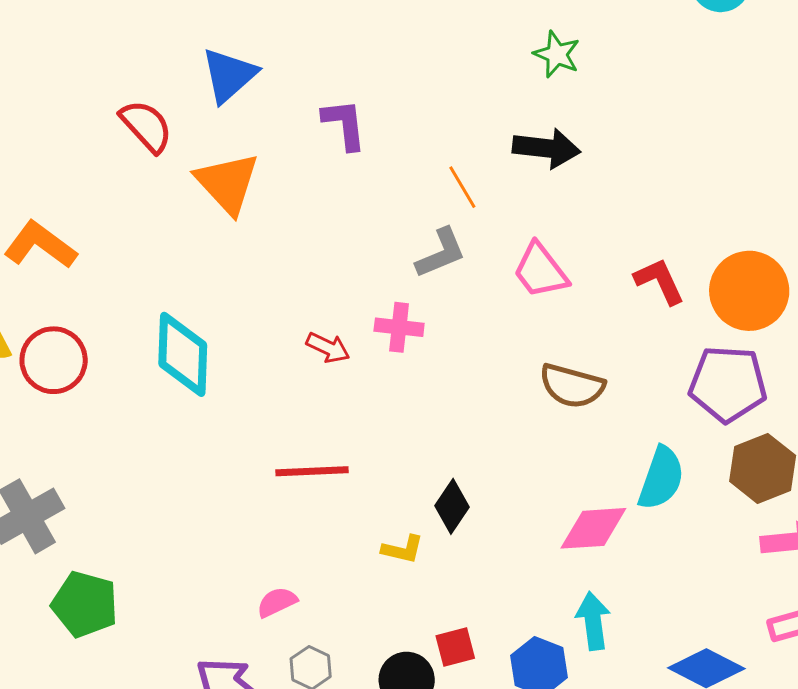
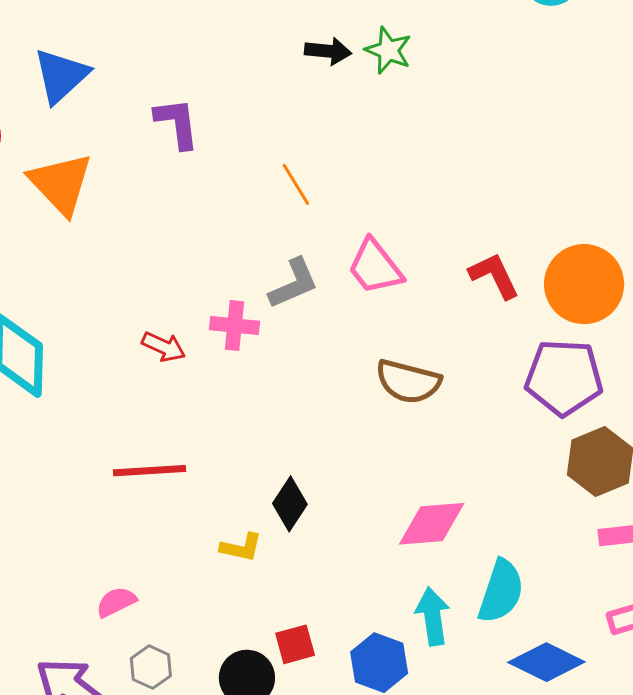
black arrow: (546, 148) -> (328, 51), moved, size x0.7
gray L-shape: (441, 253) -> (294, 283), moved
cyan semicircle: (661, 478) -> (501, 591), moved

